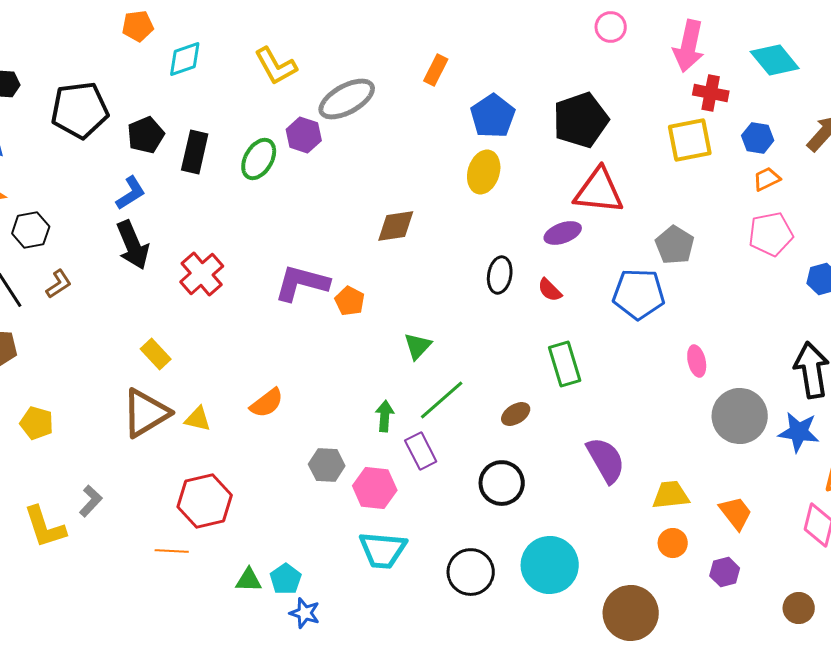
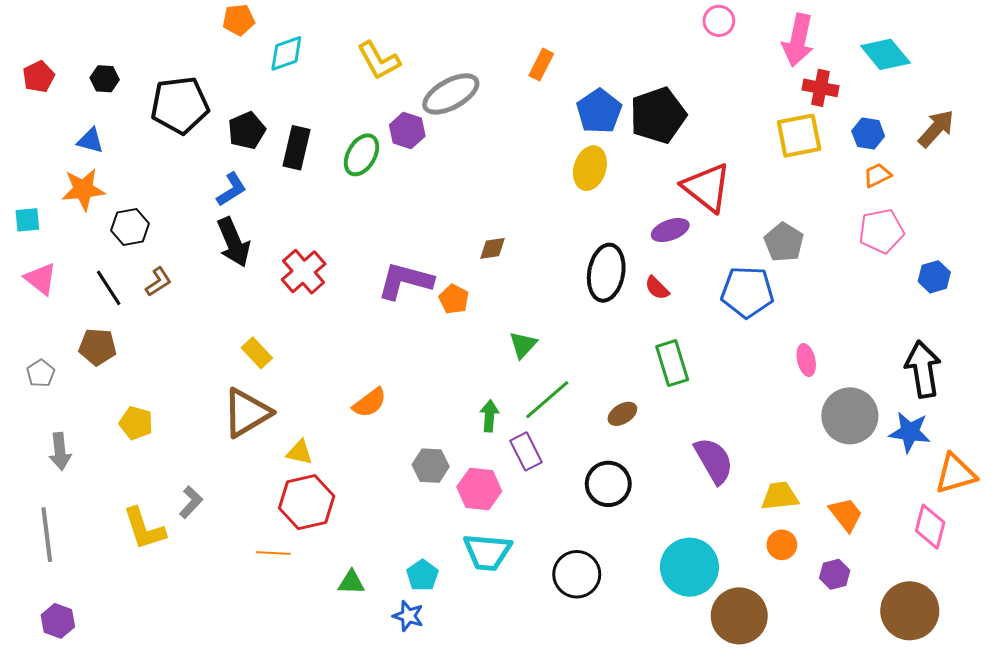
black pentagon: (581, 120) -> (658, 115), moved
red triangle: (599, 191) -> (707, 187), turned 32
brown diamond: (396, 226) -> (492, 248), moved, size x0.7
black ellipse: (500, 275) -> (606, 273), size x1.5
yellow triangle: (198, 419) -> (300, 452), moved
cyan circle: (550, 565) -> (689, 567), moved
cyan pentagon: (286, 579) -> (422, 575), moved
brown circle: (799, 608) -> (910, 611), size x1.8

